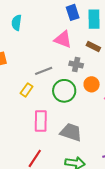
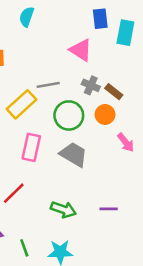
brown rectangle: (93, 47) -> (114, 92), moved
yellow rectangle: (27, 90) -> (22, 104), size x1.6
gray trapezoid: (71, 132) -> (74, 154), moved

